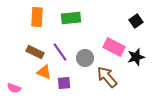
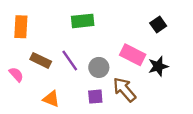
orange rectangle: (37, 17) -> (21, 27), moved
orange triangle: (44, 72) -> (51, 99), moved
purple square: (64, 83) -> (95, 97), moved
pink semicircle: (14, 88) -> (16, 74), moved, turned -152

